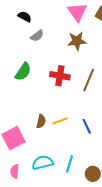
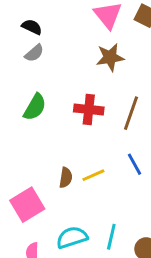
gray semicircle: (37, 36) -> (34, 53), moved
blue line: (87, 126) -> (134, 164), moved

